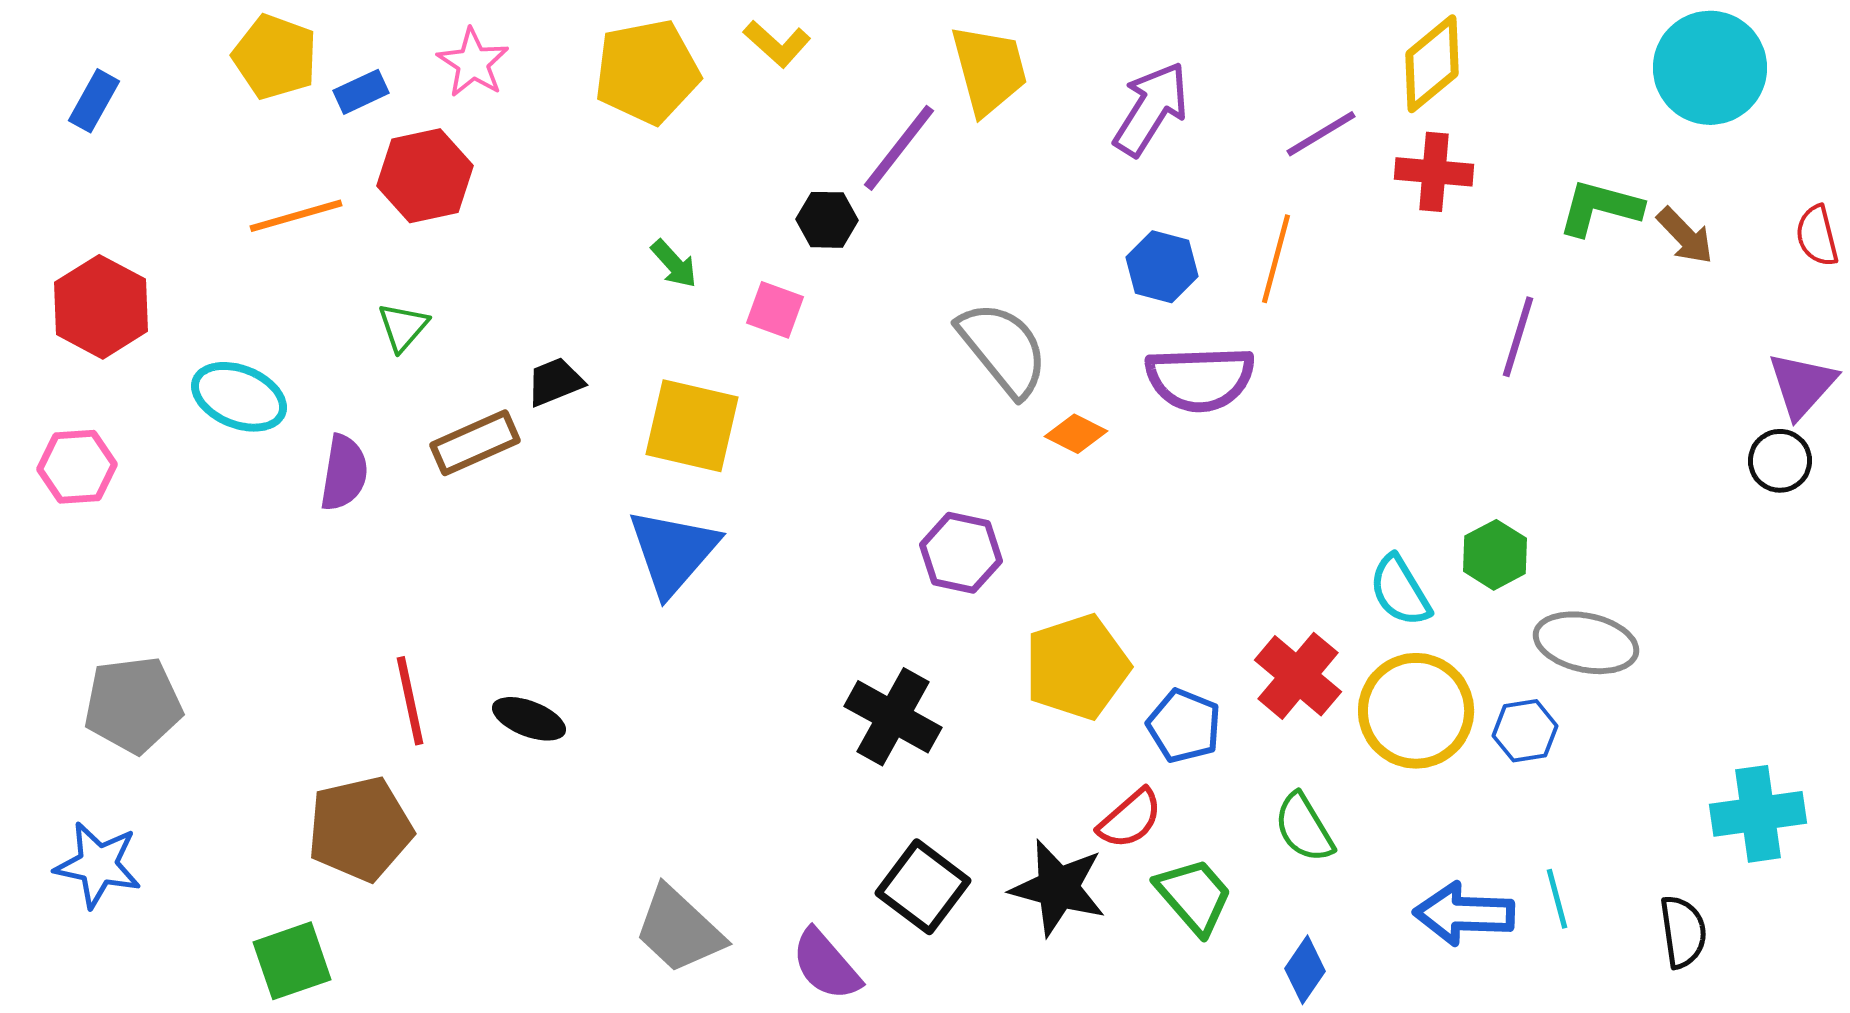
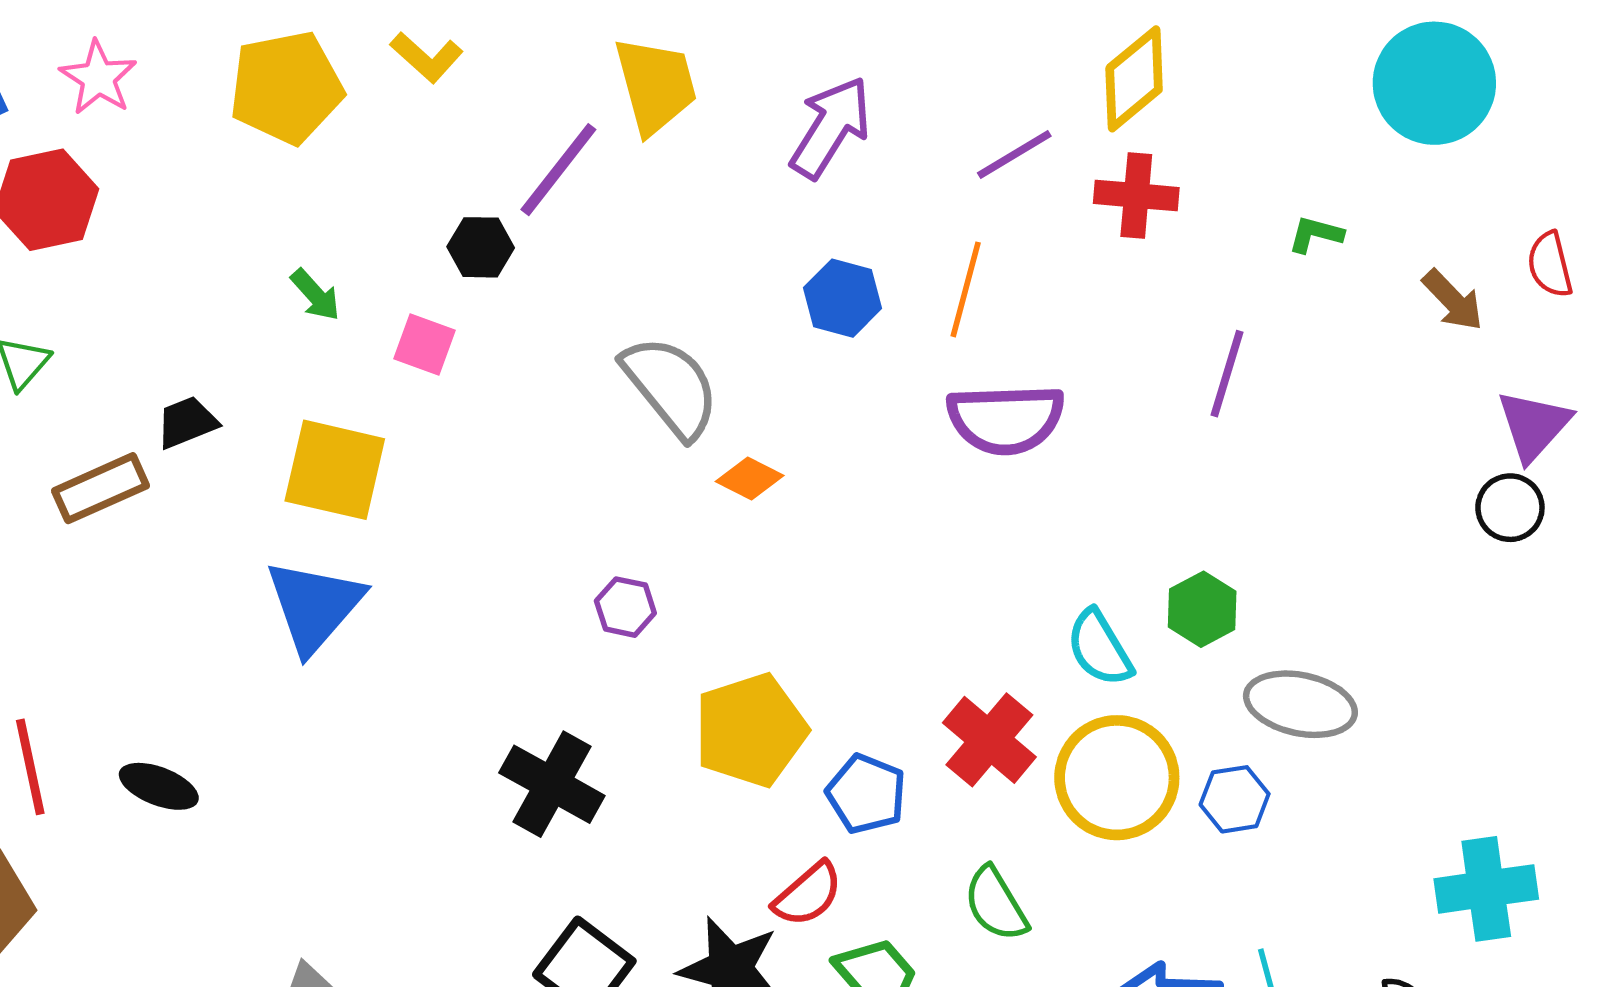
green L-shape: (1600, 208) -> (1316, 234), size x0.6
brown arrow: (1685, 236) -> (1453, 300), moved
purple semicircle: (1200, 379) -> (1006, 419), moved
purple hexagon: (961, 553) -> (625, 607), size x0.7

